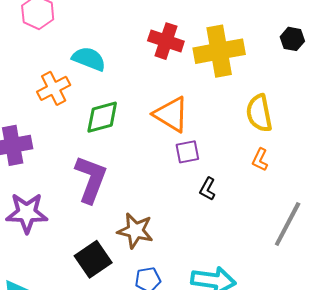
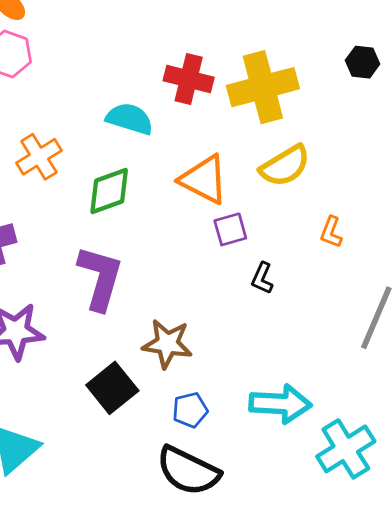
cyan semicircle: (89, 59) -> (130, 119), moved
yellow semicircle: (259, 113) -> (285, 166), moved, turned -105

